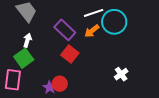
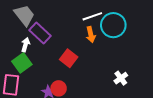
purple rectangle: (65, 30) -> (40, 33), moved
orange arrow: (92, 31) -> (91, 35), turned -63

